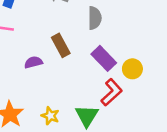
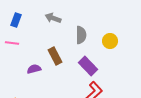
yellow circle: (132, 69) -> (110, 41), moved

